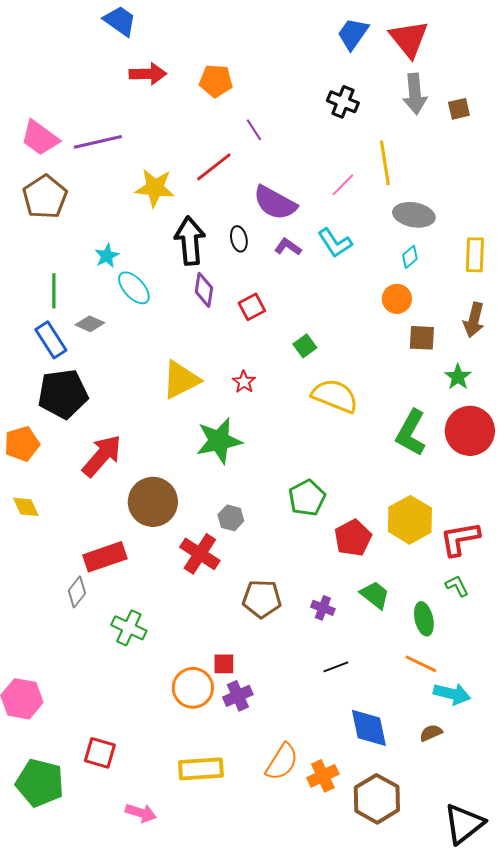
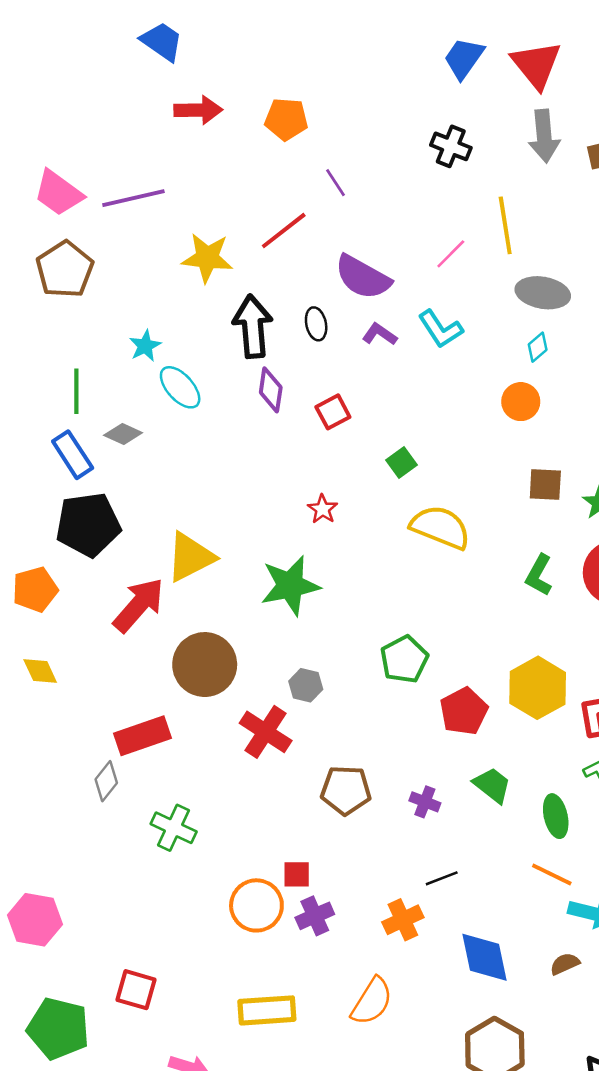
brown square: (422, 338) -> (545, 484), moved
yellow triangle: (181, 380) -> (190, 557), moved
green L-shape: (411, 433) -> (539, 575), size x0.7
orange cross: (323, 776) -> (403, 920), moved

